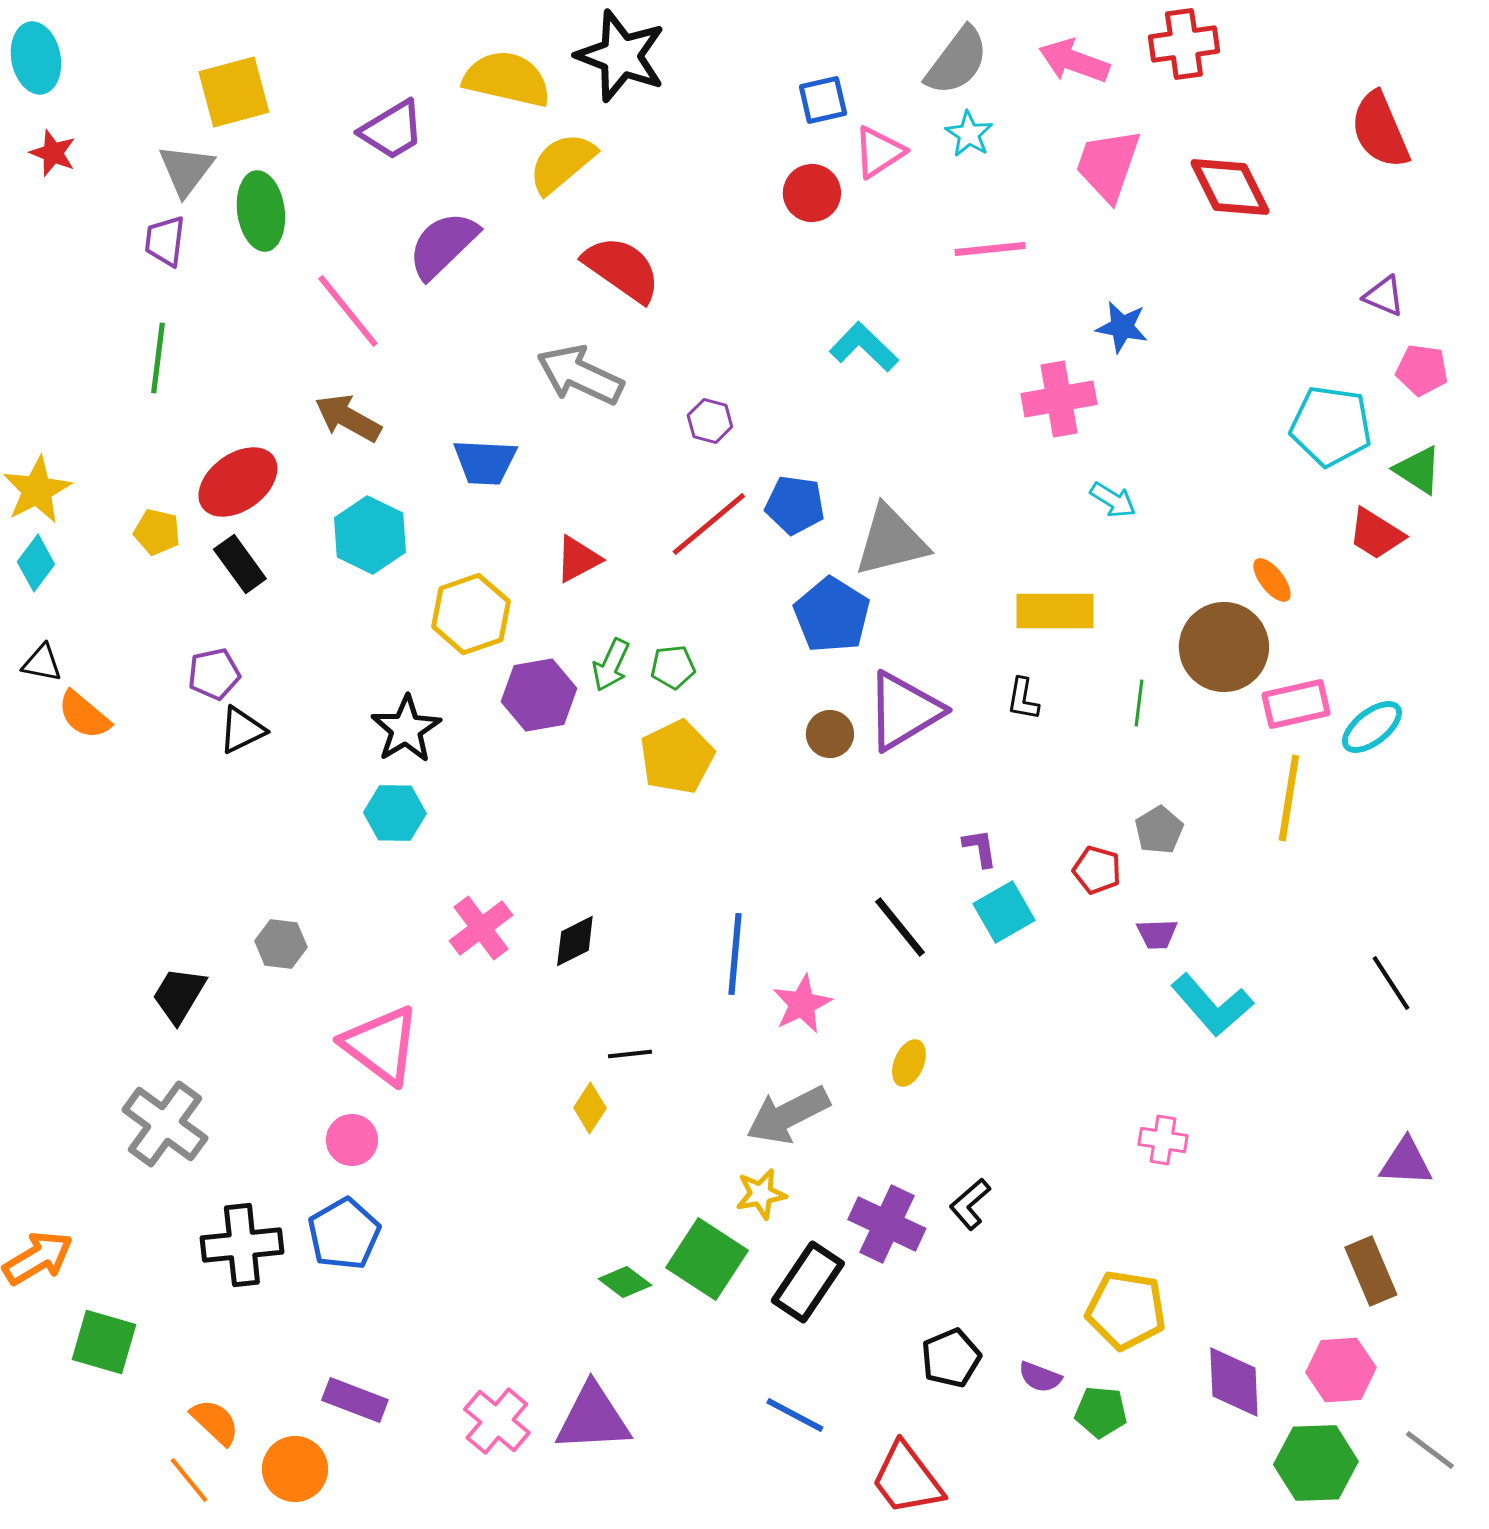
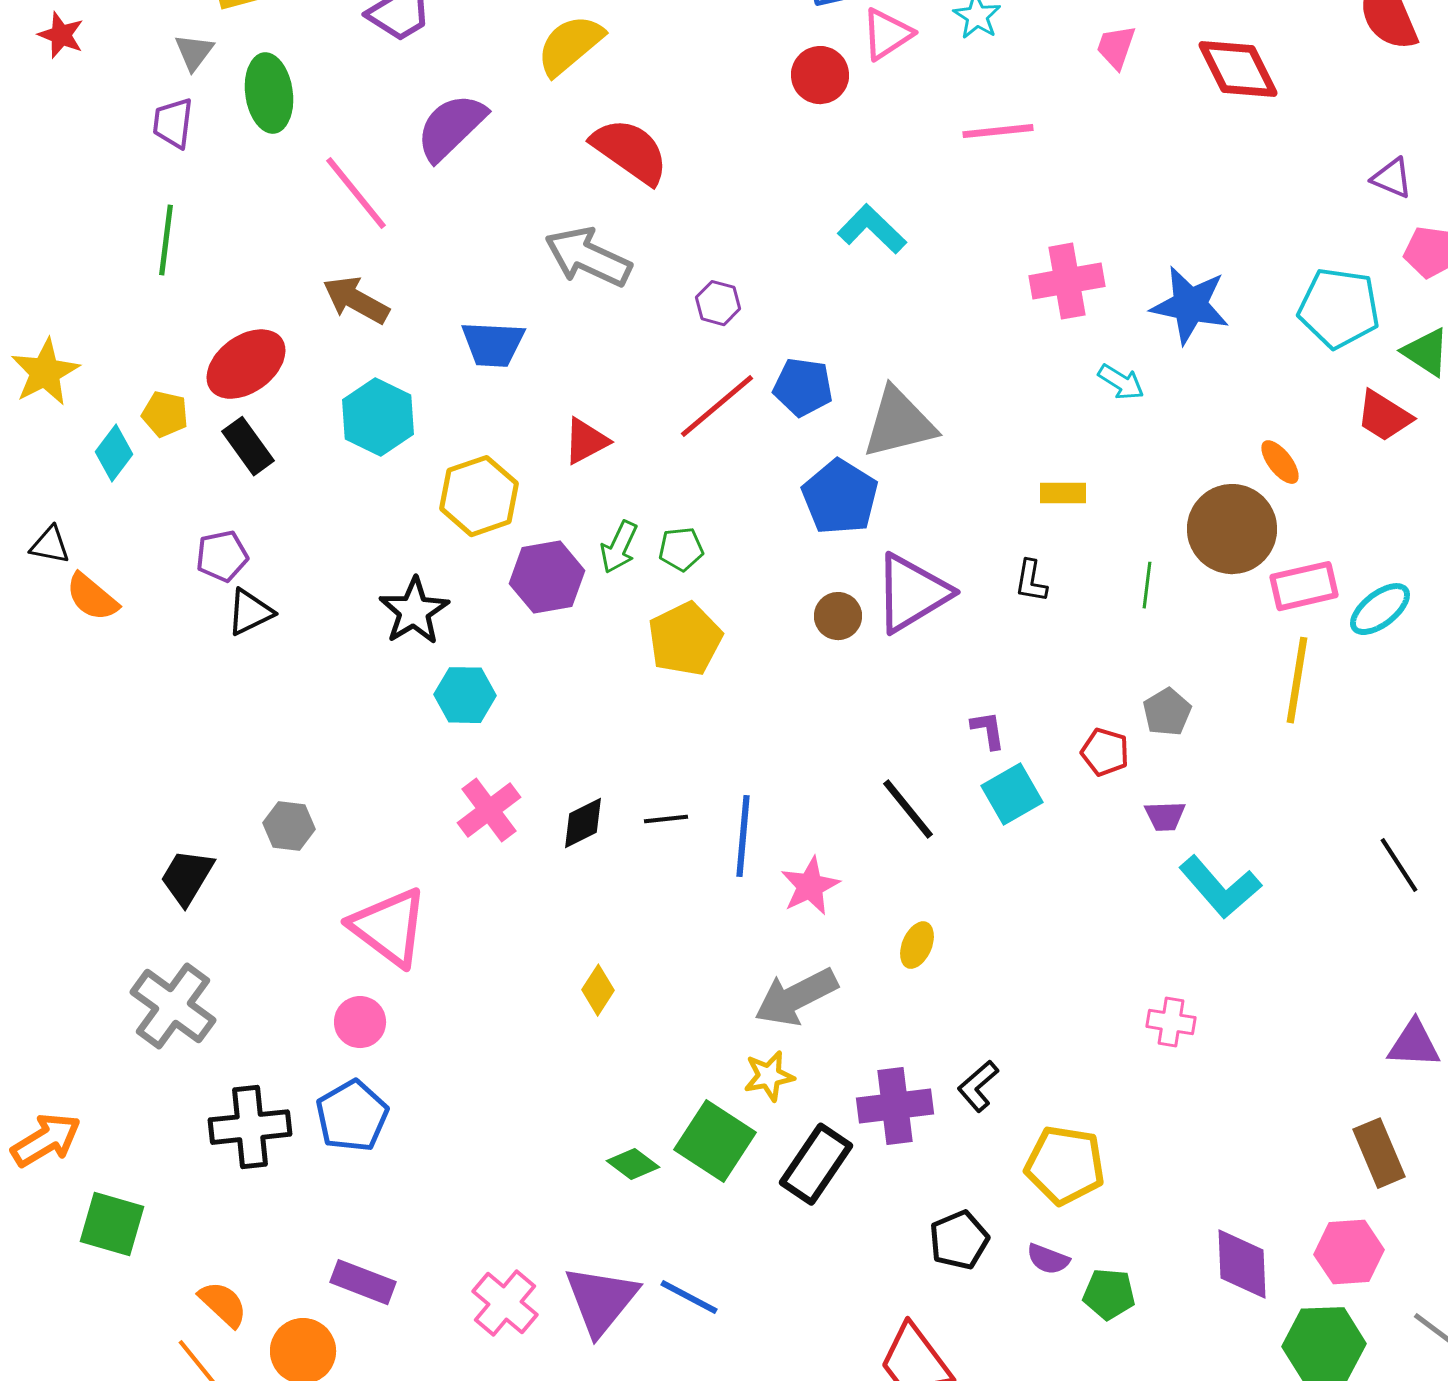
pink trapezoid: (1108, 165) -> (1116, 47), size x0.6
gray triangle: (186, 170) -> (194, 52), size x0.7
blue star: (1122, 327) -> (1190, 305), moved, size x1.5
cyan diamond: (36, 563) -> (114, 453), moved
yellow rectangle: (1055, 611) -> (1063, 493), size x0.6
cyan hexagon: (395, 813) -> (465, 695), moved
black line: (630, 1054) -> (666, 819), moved
purple cross: (887, 1224) -> (895, 1106), turned -32
yellow pentagon: (1126, 1310) -> (1065, 1165), moved
blue line: (795, 1415) -> (689, 1297), moved
purple triangle: (593, 1418) -> (601, 1300), turned -48

